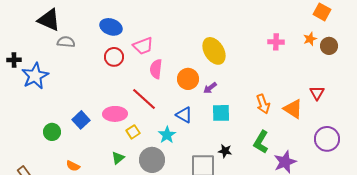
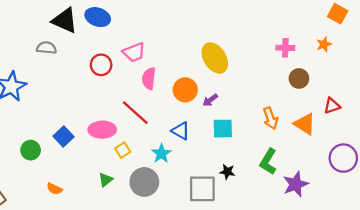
black triangle: (49, 20) -> (65, 20), moved
blue ellipse: (111, 27) -> (98, 17), moved
brown circle: (329, 46) -> (299, 78), moved
red triangle: (317, 93) -> (332, 106), turned 42

